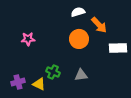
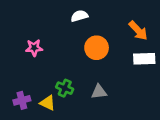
white semicircle: (78, 12) -> (79, 16), moved
orange arrow: (99, 25) -> (138, 31), moved

